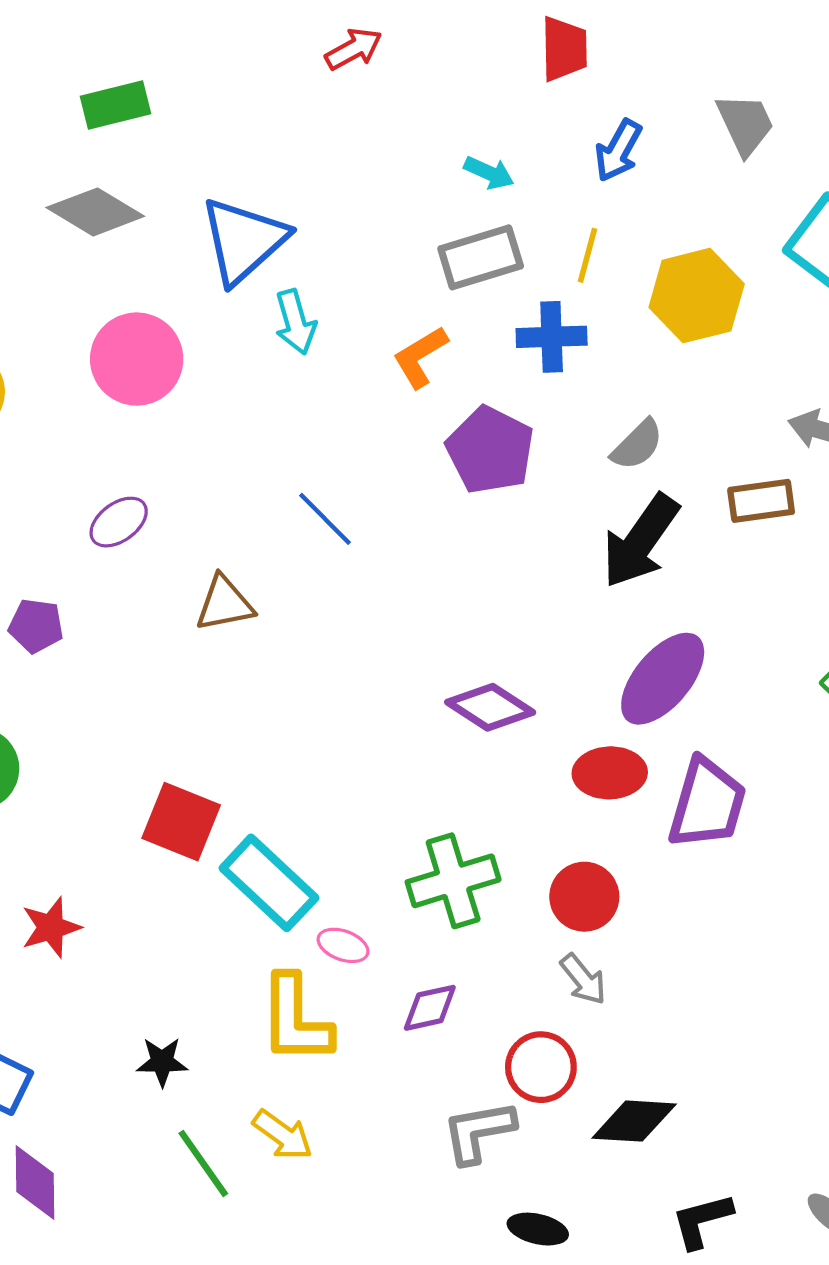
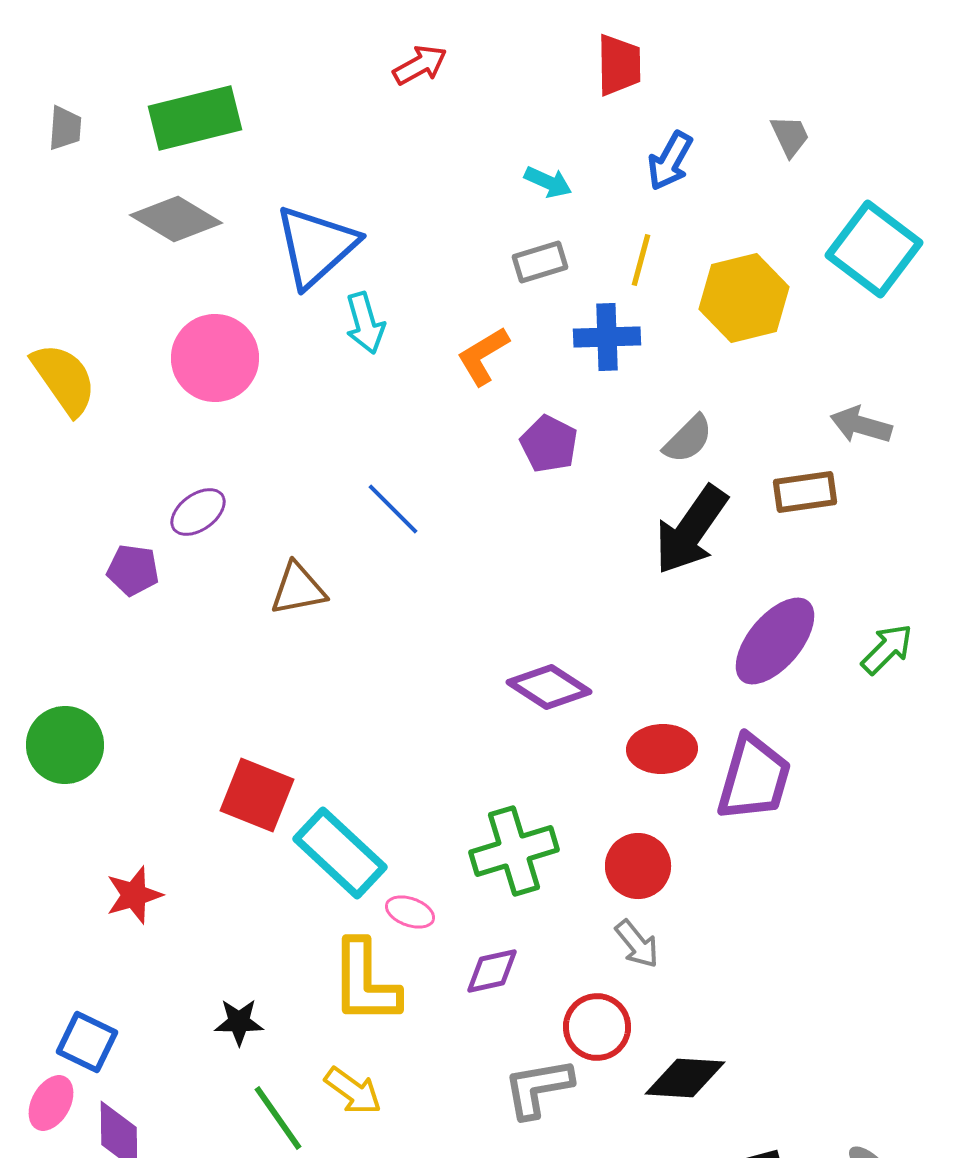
green rectangle: (115, 105) -> (195, 118), size x1.4
gray trapezoid: (745, 124) -> (790, 136), size x0.7
gray rectangle: (481, 257) -> (540, 262), size x0.7
purple pentagon: (490, 450) -> (549, 444), size x0.7
purple pentagon: (36, 626) -> (133, 570), moved
purple ellipse: (663, 679) -> (775, 641), moved

